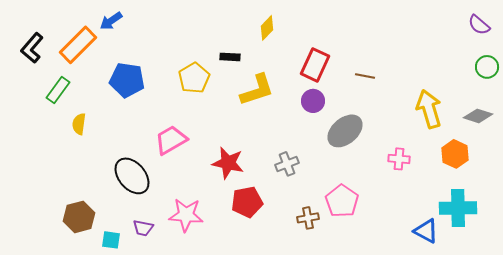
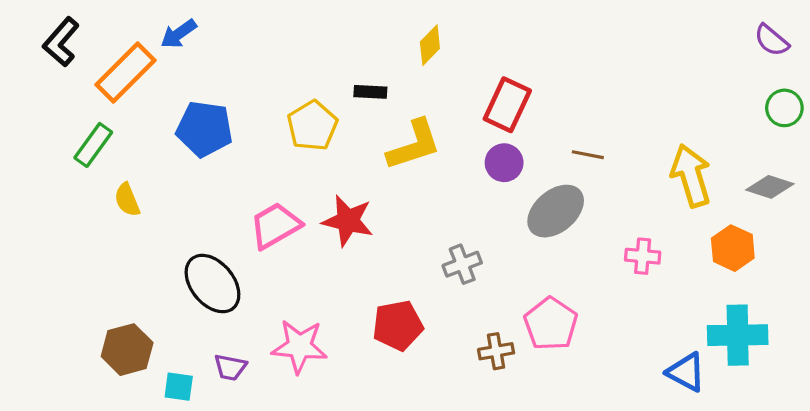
black L-shape: (32, 48) -> (61, 42), moved
brown line: (365, 76) -> (588, 155), moved
yellow semicircle: (79, 124) -> (127, 200), turned -30
red star: (228, 163) -> (348, 221), moved

